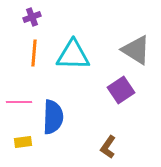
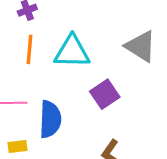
purple square: (121, 90) -> (105, 94), moved

